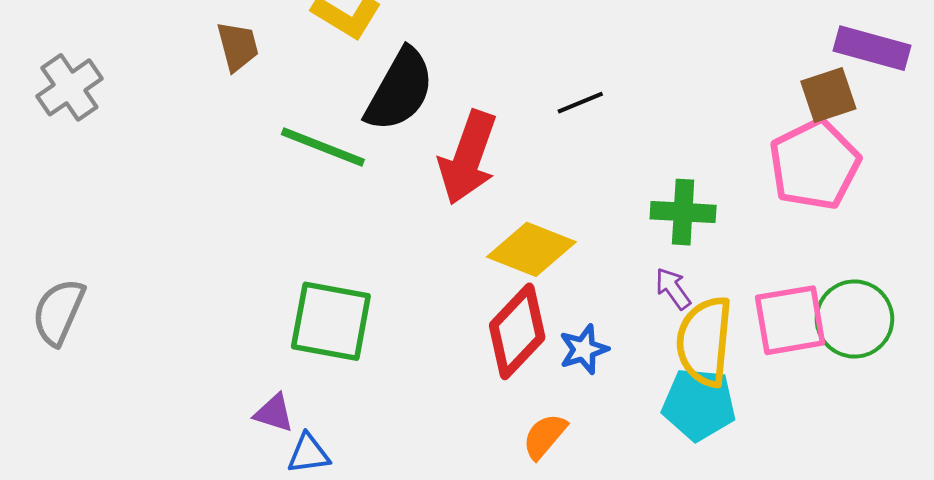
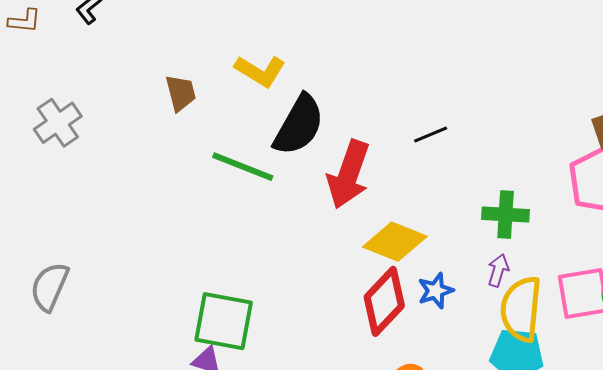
purple arrow: (673, 289) -> (498, 270), turned 52
green square: (331, 321) -> (224, 321), moved
blue star: (584, 349) -> (436, 291), moved

